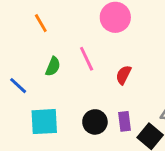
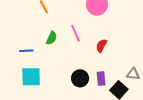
blue line: (18, 86) -> (26, 51), turned -48
cyan square: (44, 122) -> (31, 77), moved

